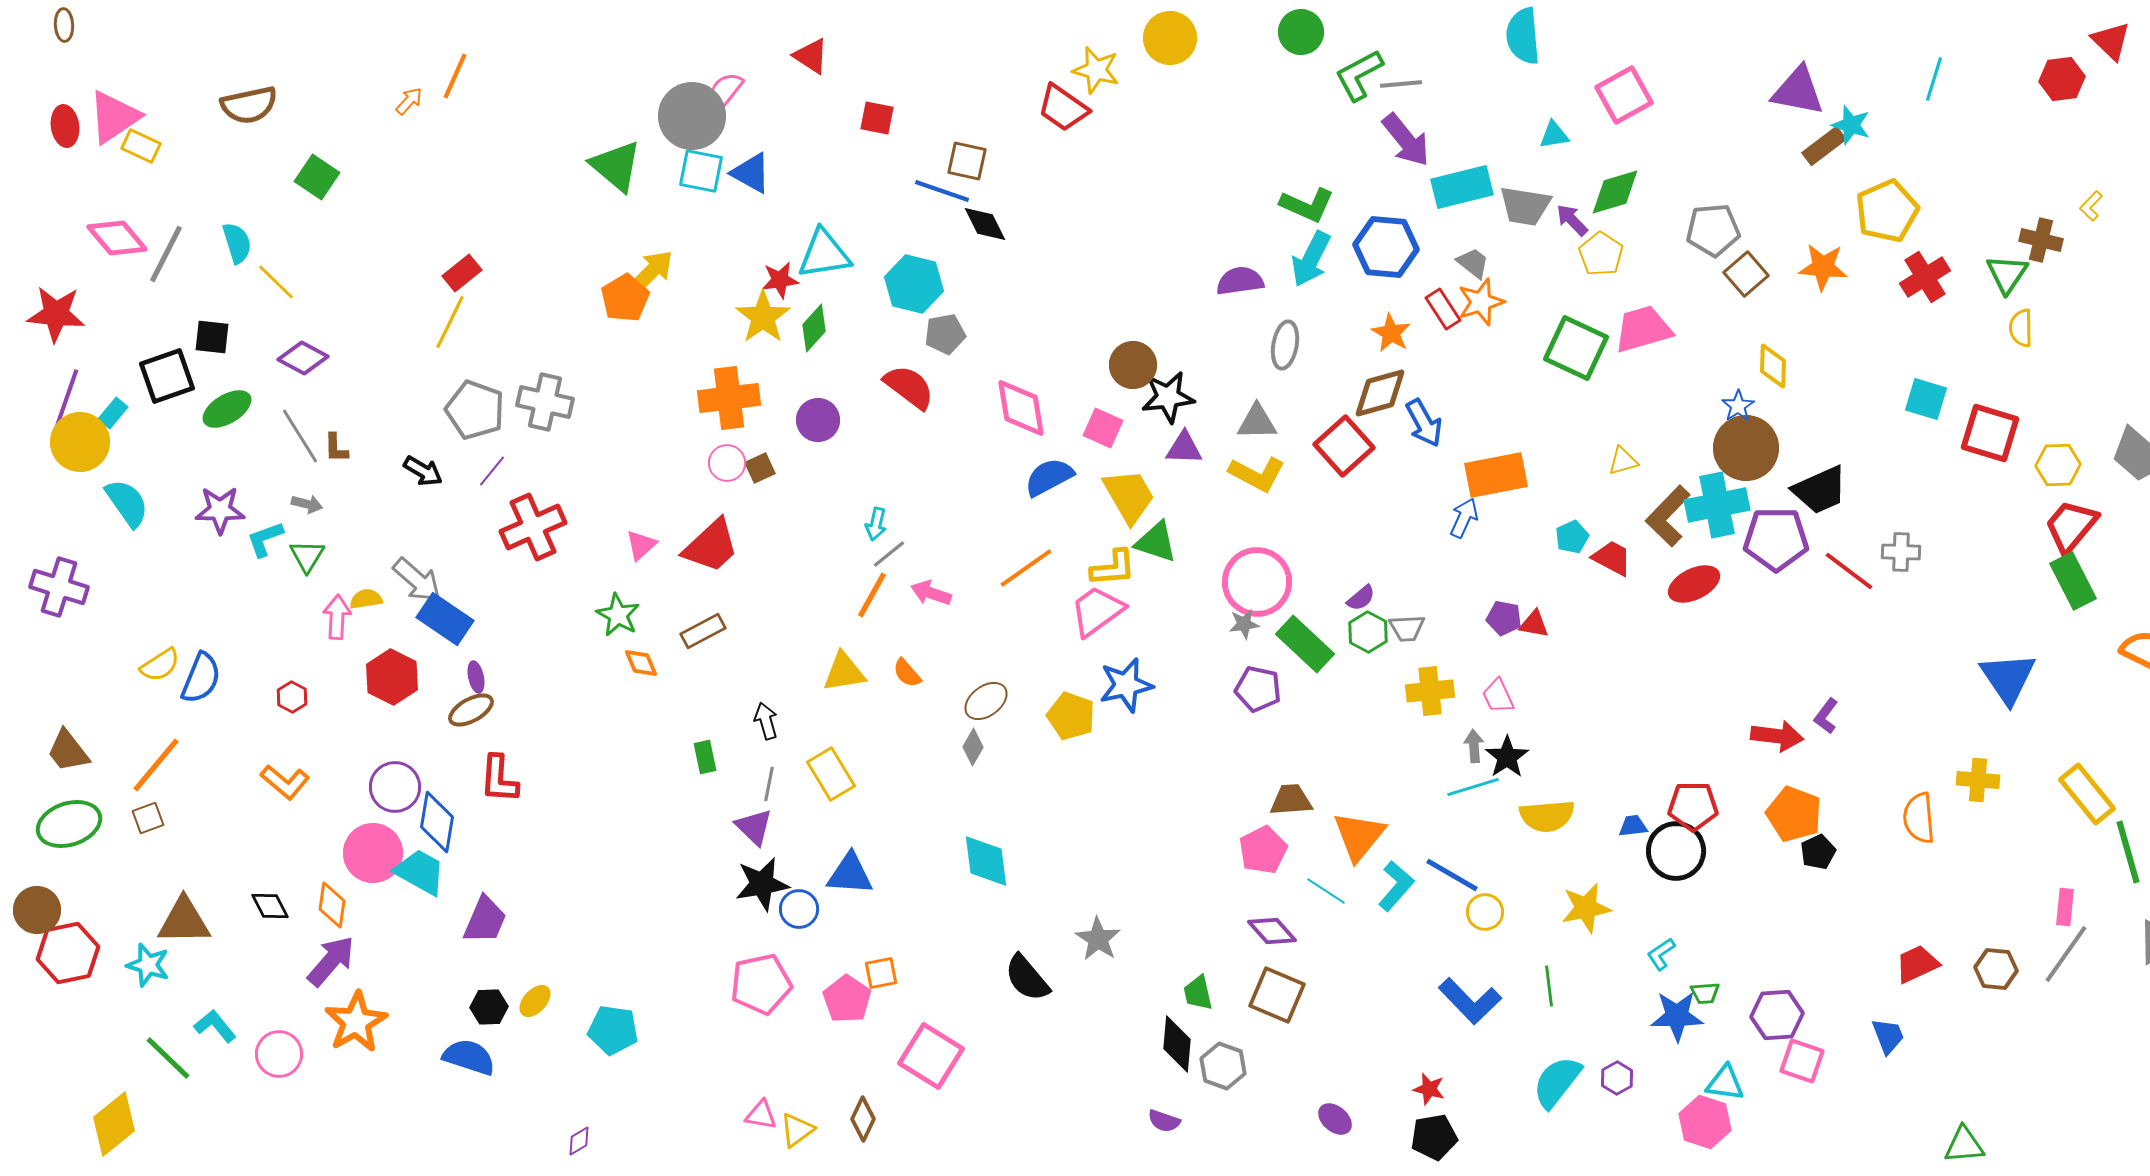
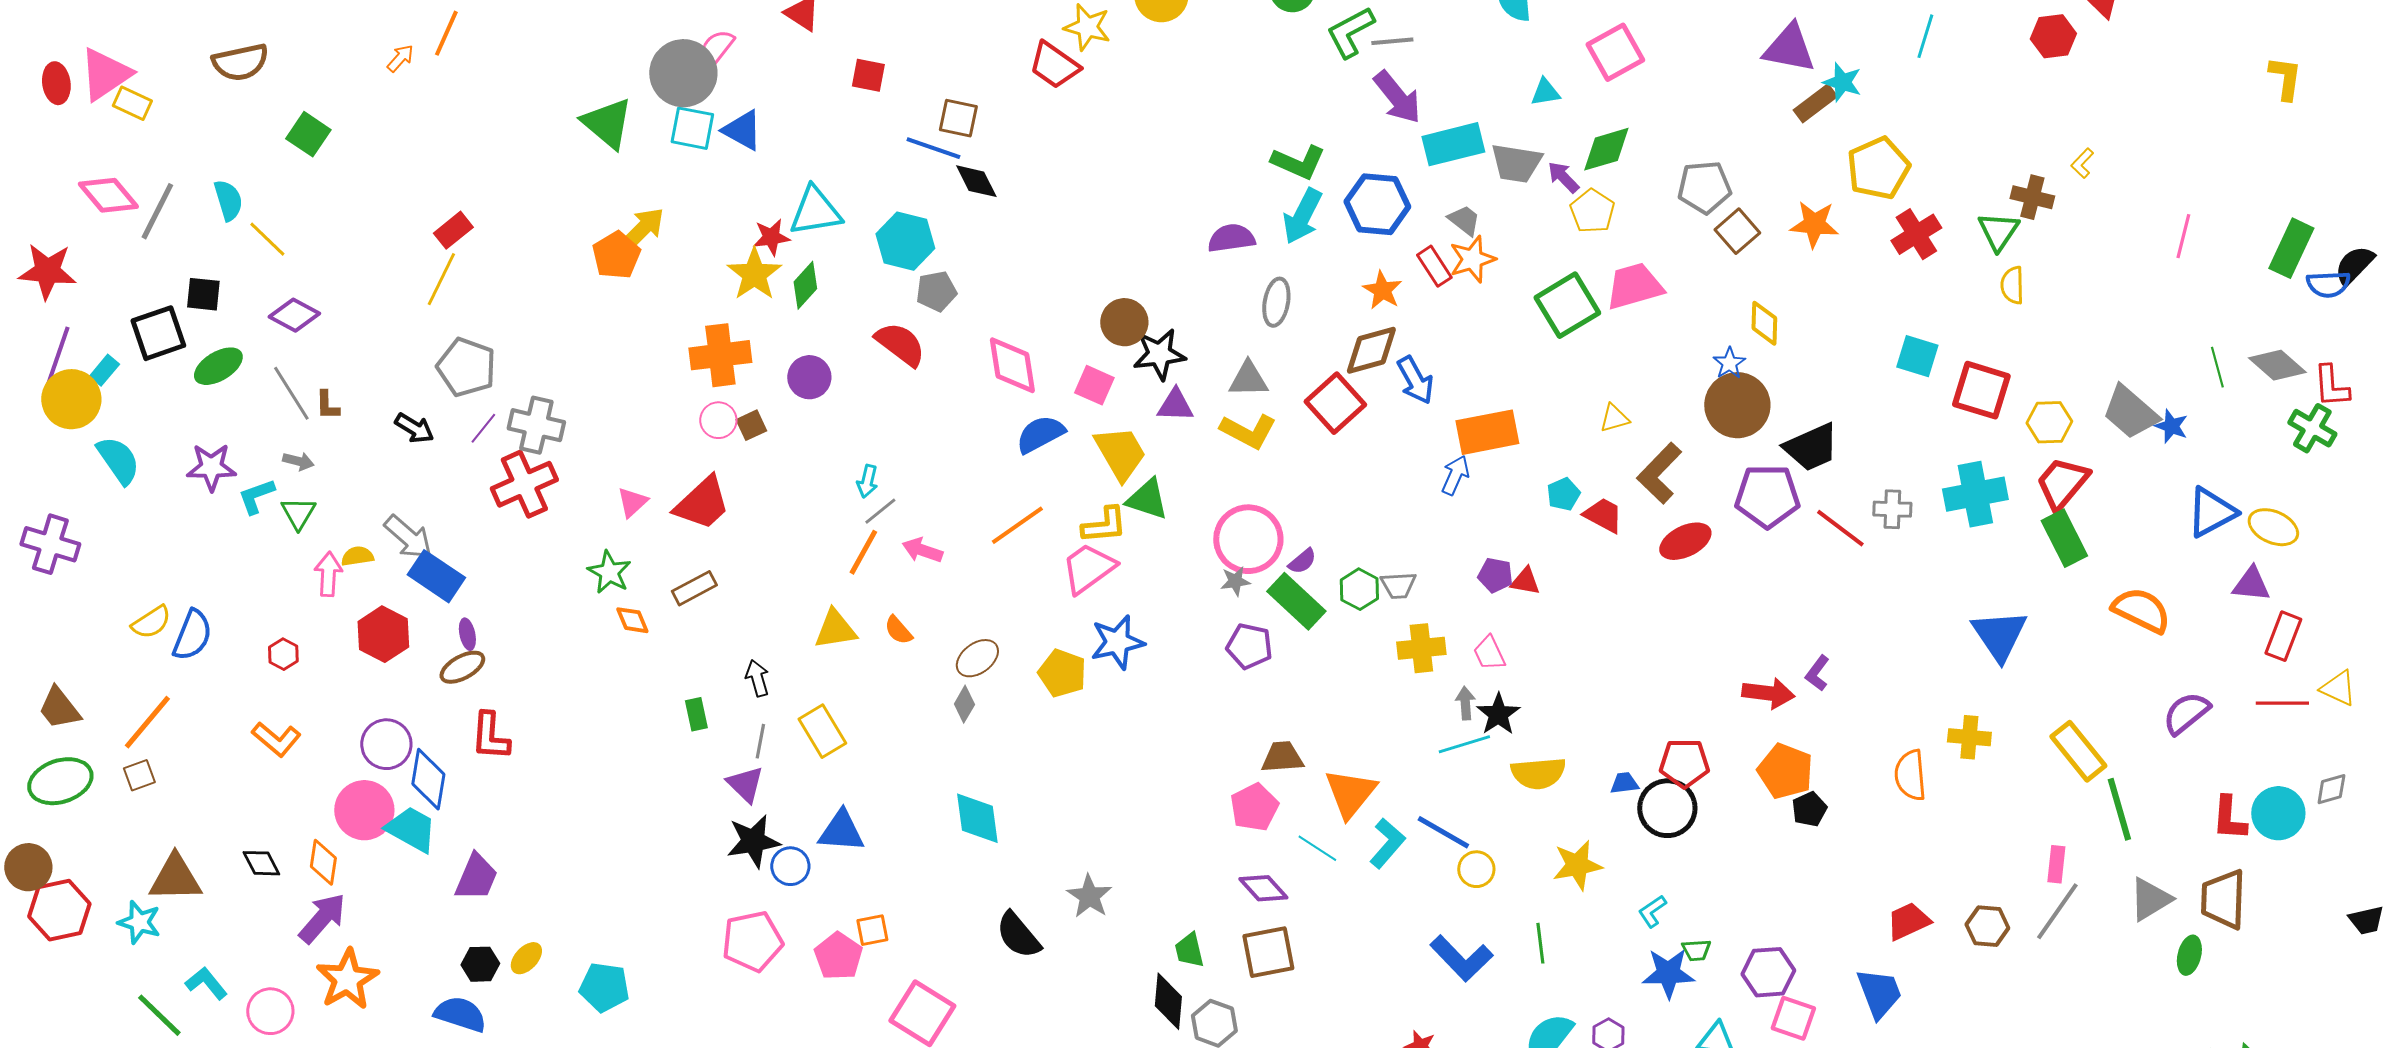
green square: (1576, 348) -> (1567, 305), turned 34
gray cross: (545, 402) -> (536, 425), moved
cyan cross: (1717, 505) -> (1975, 494), moved
purple semicircle: (1361, 598) -> (1302, 561), moved
brown square: (1277, 995) -> (1268, 952), turned -34
blue trapezoid: (1888, 1036) -> (1879, 993), size x1.4

